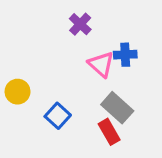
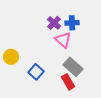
purple cross: (80, 24) -> (54, 23), moved
blue cross: (125, 55) -> (72, 23), moved

